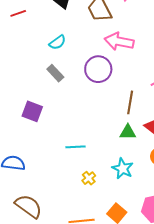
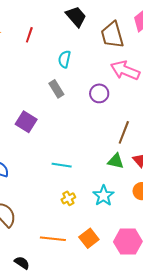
red line: (18, 13) -> (29, 35), moved, turned -63
cyan semicircle: (57, 42) -> (64, 59), turned 126
purple circle: (98, 69) -> (99, 93), size x0.7

